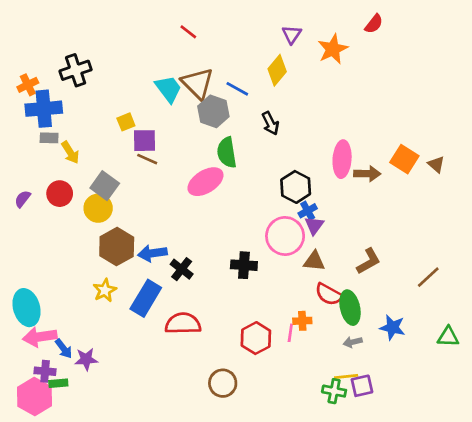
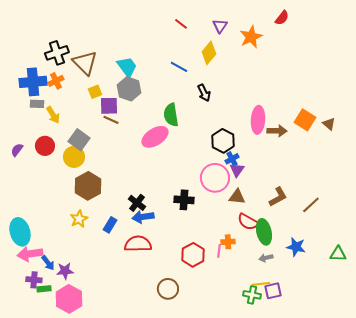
red line: (188, 32) -> (181, 24), moved
brown triangle: (198, 84) -> (85, 63), moved
orange cross: (28, 85) -> (56, 81), moved
gray hexagon: (213, 111) -> (129, 89), moved
blue arrow: (152, 253) -> (143, 217), moved
brown line: (428, 277) -> (311, 205), moved
blue rectangle: (146, 298) -> (110, 225), size x0.6
pink hexagon: (34, 396) -> (69, 299), moved

